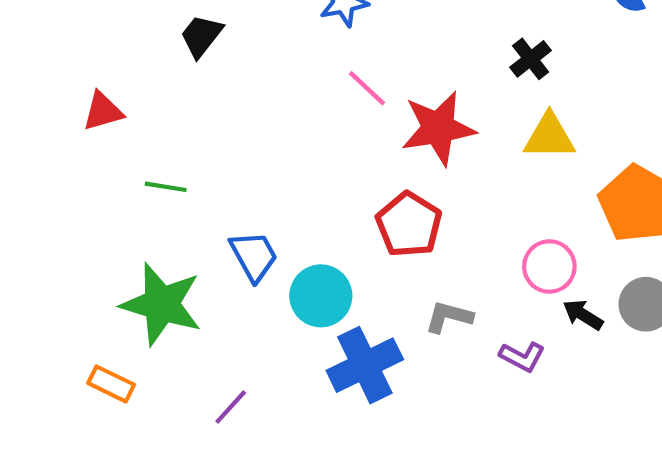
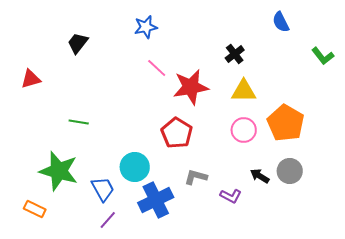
green line: (166, 187) -> (79, 122), moved
blue trapezoid: (254, 256) -> (103, 189), moved
pink circle: (549, 266) -> (244, 130), moved
purple line: (231, 407) -> (108, 220), moved

